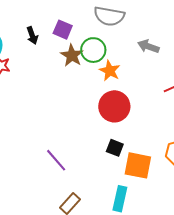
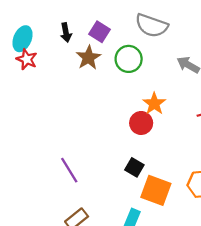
brown star: (72, 55) -> (88, 58), moved
orange star: (110, 71) -> (154, 104), moved
red circle: (114, 106) -> (141, 123), size x0.7

